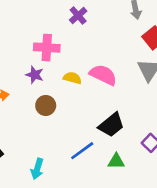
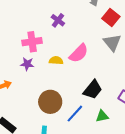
purple cross: (78, 15) -> (58, 20), moved
pink semicircle: (103, 75) -> (79, 53), turned 120
brown circle: (46, 105) -> (50, 102), moved, size x1.5

